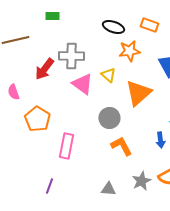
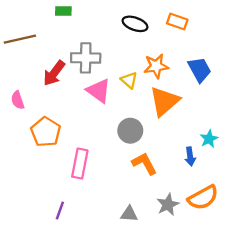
orange star: (129, 51) -> (156, 66), moved

